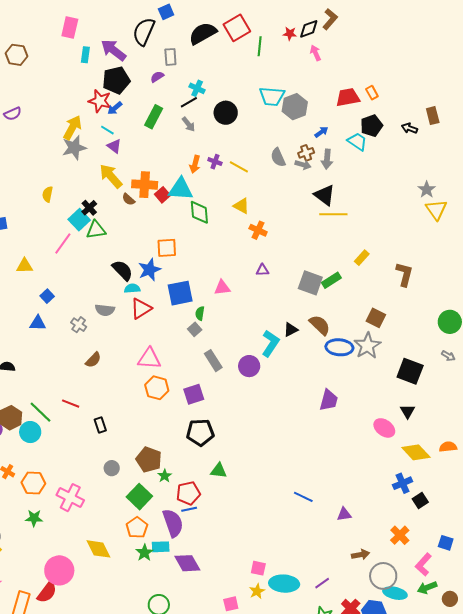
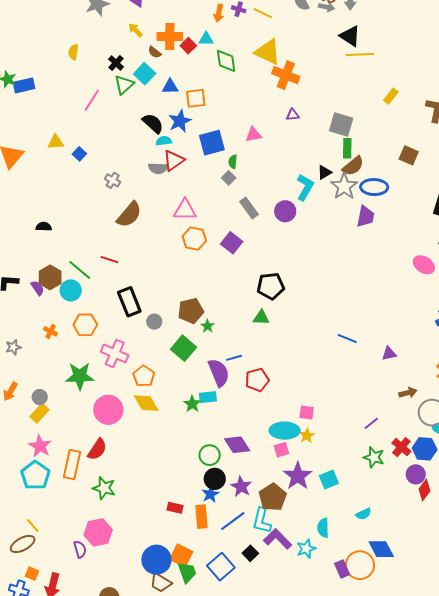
yellow arrow: (111, 176) -> (135, 30), size x0.6
cyan triangle: (181, 189) -> (206, 39), size x0.6
yellow triangle: (241, 206) -> (268, 52), size x1.6
cyan square: (79, 220) -> (145, 74), moved
green triangle: (96, 230) -> (124, 85), turned -30
orange cross: (258, 230) -> (286, 75), size x1.5
yellow triangle: (25, 266) -> (56, 142), moved
green rectangle: (331, 280) -> (347, 148), moved, turned -54
gray semicircle: (105, 310) -> (158, 168), moved
blue triangle: (38, 323) -> (170, 87), moved
brown semicircle: (320, 325) -> (353, 166), turned 100
gray star: (367, 346) -> (344, 186), moved
brown semicircle: (93, 360) -> (129, 215), size x1.6
purple square: (194, 394) -> (232, 243), turned -30
purple trapezoid: (329, 400) -> (366, 216), moved
black rectangle: (100, 425) -> (129, 302), moved, size x1.8
black pentagon: (200, 432) -> (271, 286), moved
brown pentagon: (149, 460) -> (191, 311), turned -30
orange hexagon: (33, 483) -> (85, 325), moved
red pentagon: (188, 493) -> (257, 380), moved
green star: (34, 518) -> (80, 376), size x1.6
orange pentagon: (137, 528) -> (144, 376), moved
purple diamond: (187, 563) -> (237, 445), moved
pink circle: (59, 570) -> (108, 410), moved
cyan ellipse: (284, 584) -> (285, 431), moved

